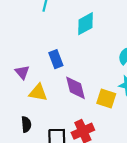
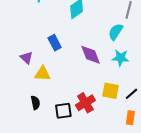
purple diamond: (75, 88) -> (91, 55), moved
yellow square: (106, 98) -> (110, 91), moved

